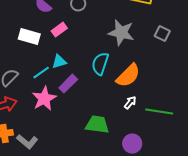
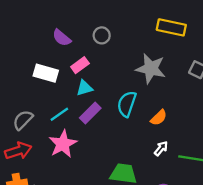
cyan triangle: (59, 62) -> (85, 88), moved
orange semicircle: (128, 76) -> (159, 118), size x0.6
purple rectangle: (68, 84) -> (90, 113), moved

